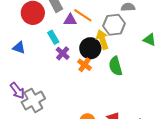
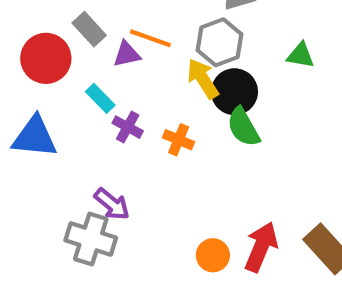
blue triangle: (19, 48) -> (35, 137), size x1.6
black circle: (90, 48) -> (234, 92), moved
purple arrow: (17, 91) -> (112, 204), moved
gray cross: (33, 100) -> (91, 239), turned -30

